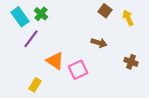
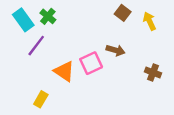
pink square: (78, 70) -> (91, 63), moved

